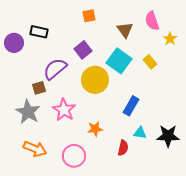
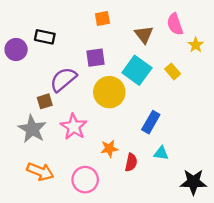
purple square: (83, 50) -> (95, 58), turned 30
black star: (168, 136) -> (193, 182), moved
red semicircle: (123, 148) -> (131, 162), moved

